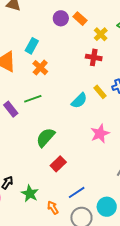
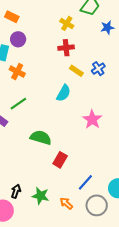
purple circle: (61, 18) -> (18, 39), moved
orange rectangle: (80, 19) -> (12, 17), moved
yellow rectangle: (100, 92) -> (76, 71), moved
green semicircle: (45, 137) -> (41, 138), turned 80

